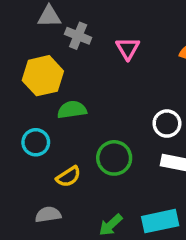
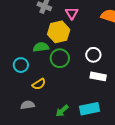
yellow hexagon: (43, 76) -> (59, 32), moved
green circle: (114, 158) -> (60, 58), moved

